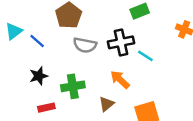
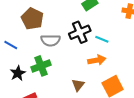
orange arrow: (120, 80) -> (97, 60), moved, turned 138
green cross: (73, 86) -> (41, 66), moved

